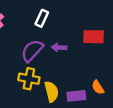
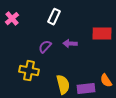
purple semicircle: (32, 51) -> (45, 47), size x0.6
yellow cross: (29, 79) -> (29, 71), moved

